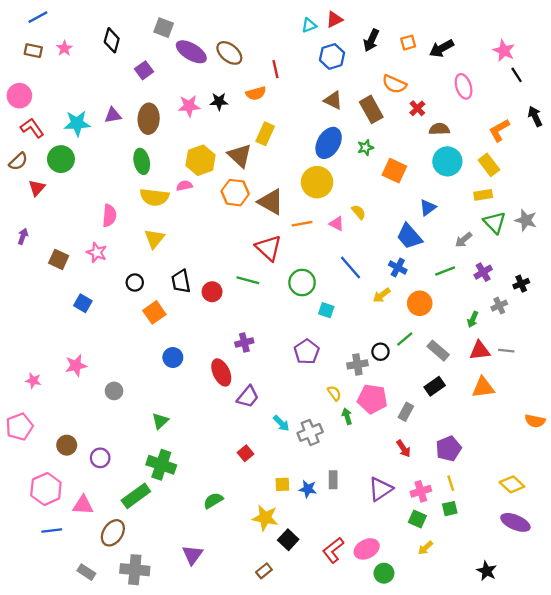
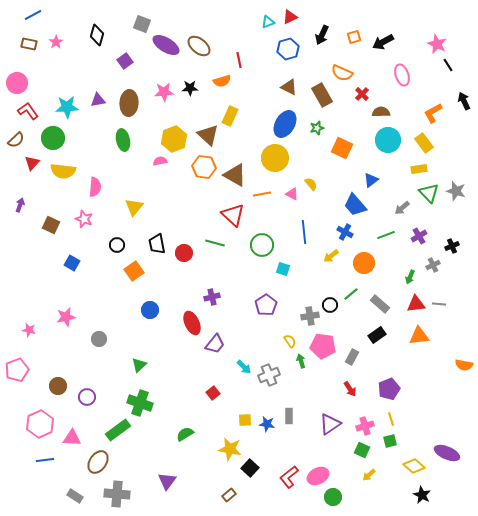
yellow semicircle: (154, 197) -> (63, 171), moved
blue line: (350, 268) -> (304, 232), turned 35
yellow diamond: (512, 484) -> (414, 466), moved

